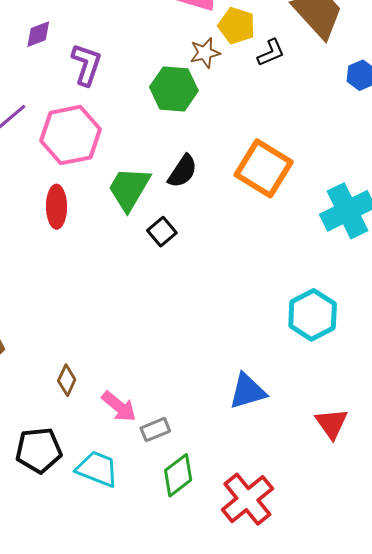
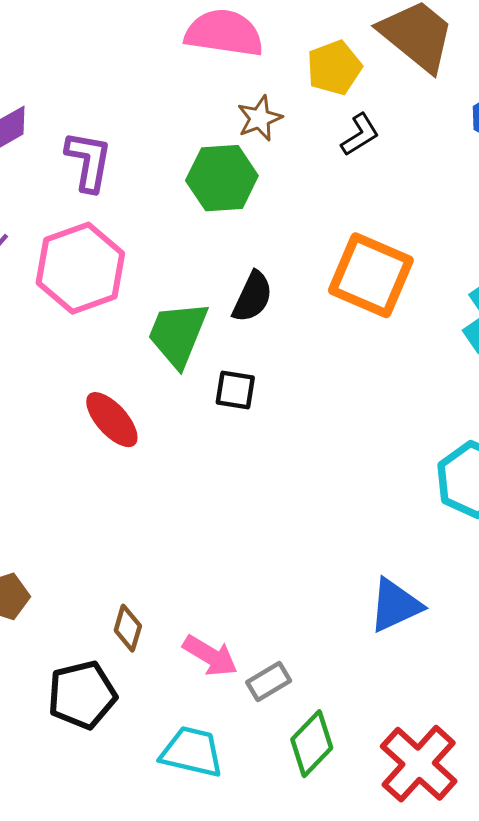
yellow pentagon: (237, 26) -> (334, 68), moved, turned -30
black L-shape: (271, 53) -> (360, 135), moved
red ellipse: (57, 207) -> (112, 420), moved, turned -33
black square: (162, 232) -> (235, 390), turned -32
black pentagon: (39, 450) -> (82, 695), moved

